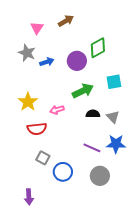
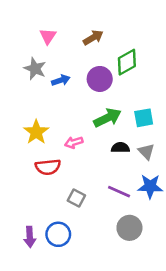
brown arrow: (66, 21) -> (93, 38), moved
cyan square: (114, 82) -> (144, 118), moved
gray square: (43, 158) -> (76, 198), moved
blue circle: (63, 172) -> (58, 234), moved
purple arrow: (29, 197) -> (30, 237), moved

